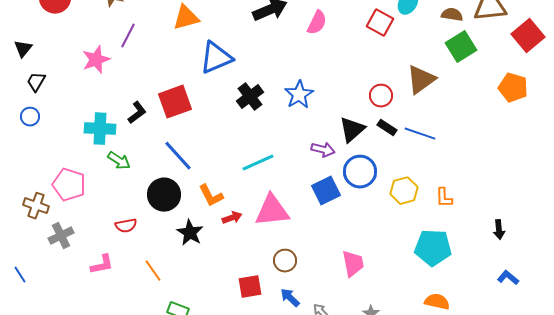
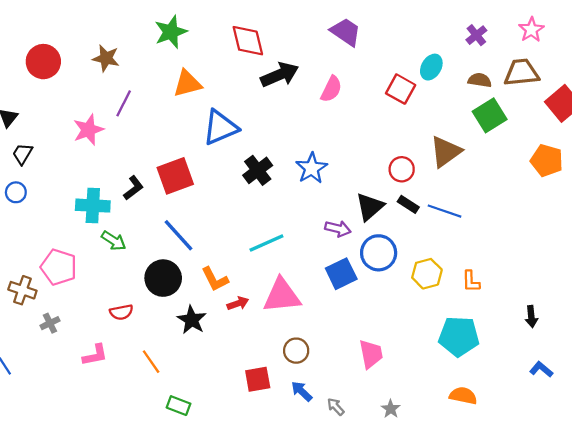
gray cross: (61, 236) -> (50, 323), size x0.7

